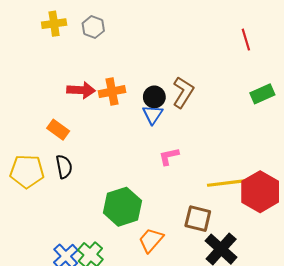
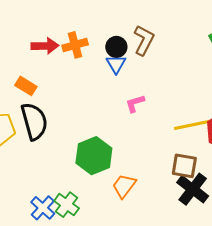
black semicircle: (64, 167) -> (34, 121), size x1.6
brown square: (198, 219) -> (184, 166), moved

